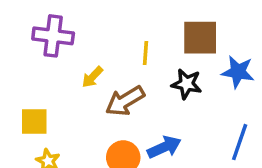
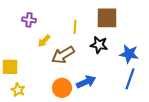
purple cross: (53, 36) -> (29, 20), moved, size x0.6
blue star: (238, 72) -> (129, 54), moved

